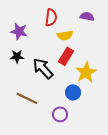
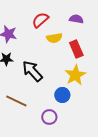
red semicircle: (51, 17) -> (40, 20), turned -138
red rectangle: (66, 56) -> (76, 49), moved, turned -54

